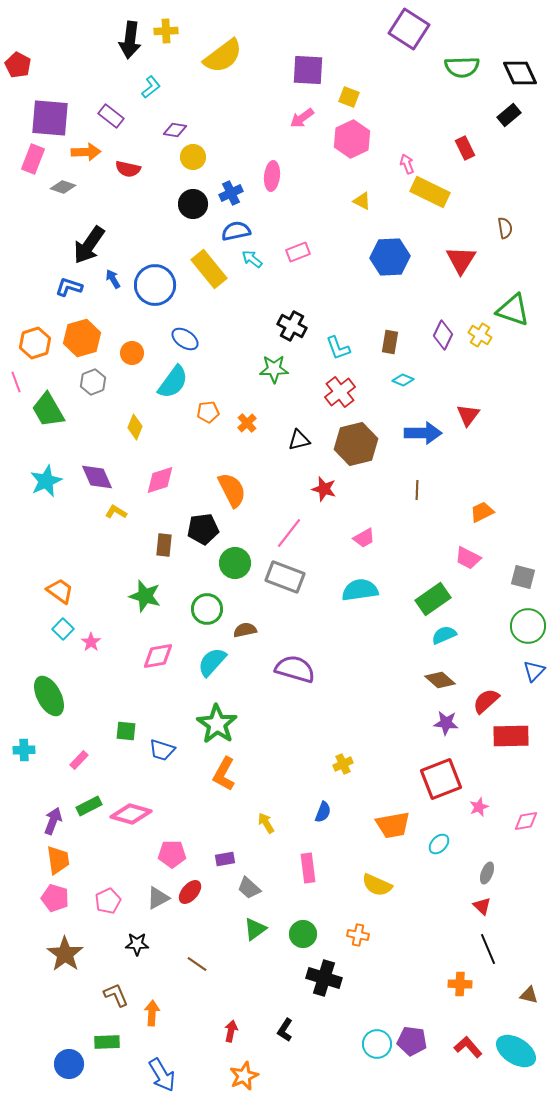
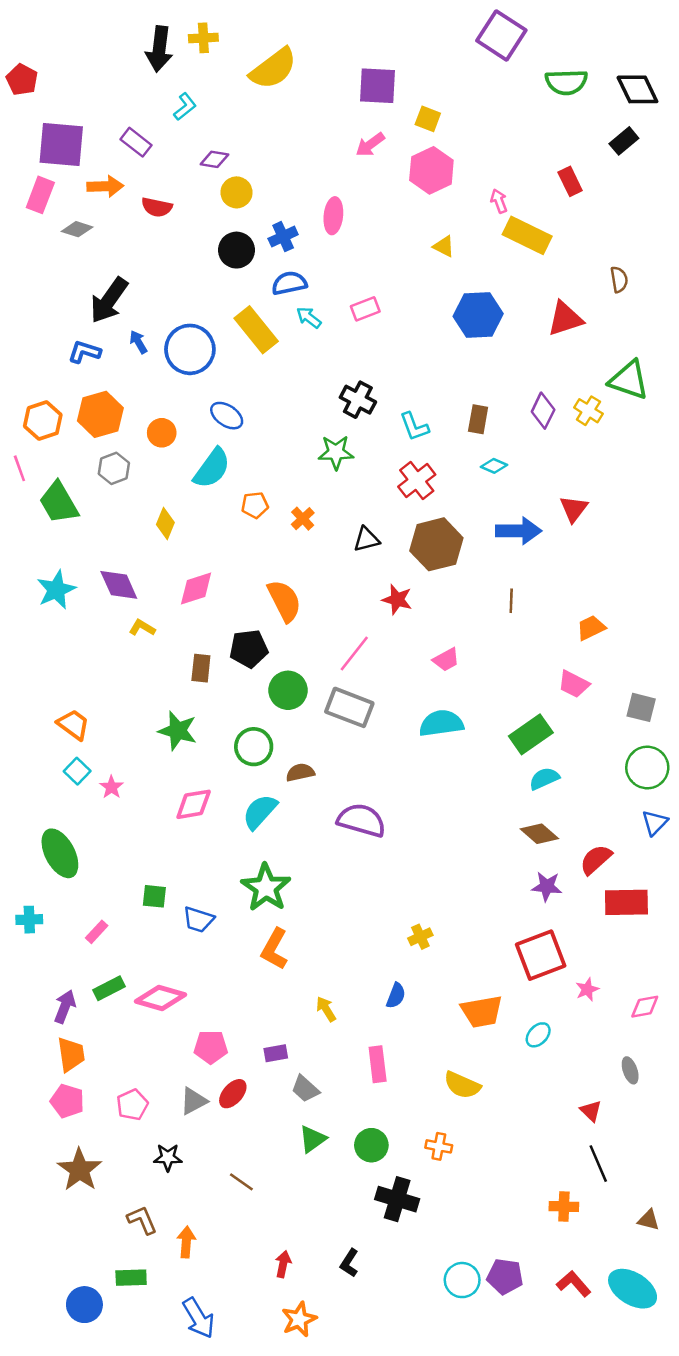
red triangle: (461, 260) -> (565, 319), turned 40
gray ellipse: (487, 873) -> (630, 1070), moved, turned -40

